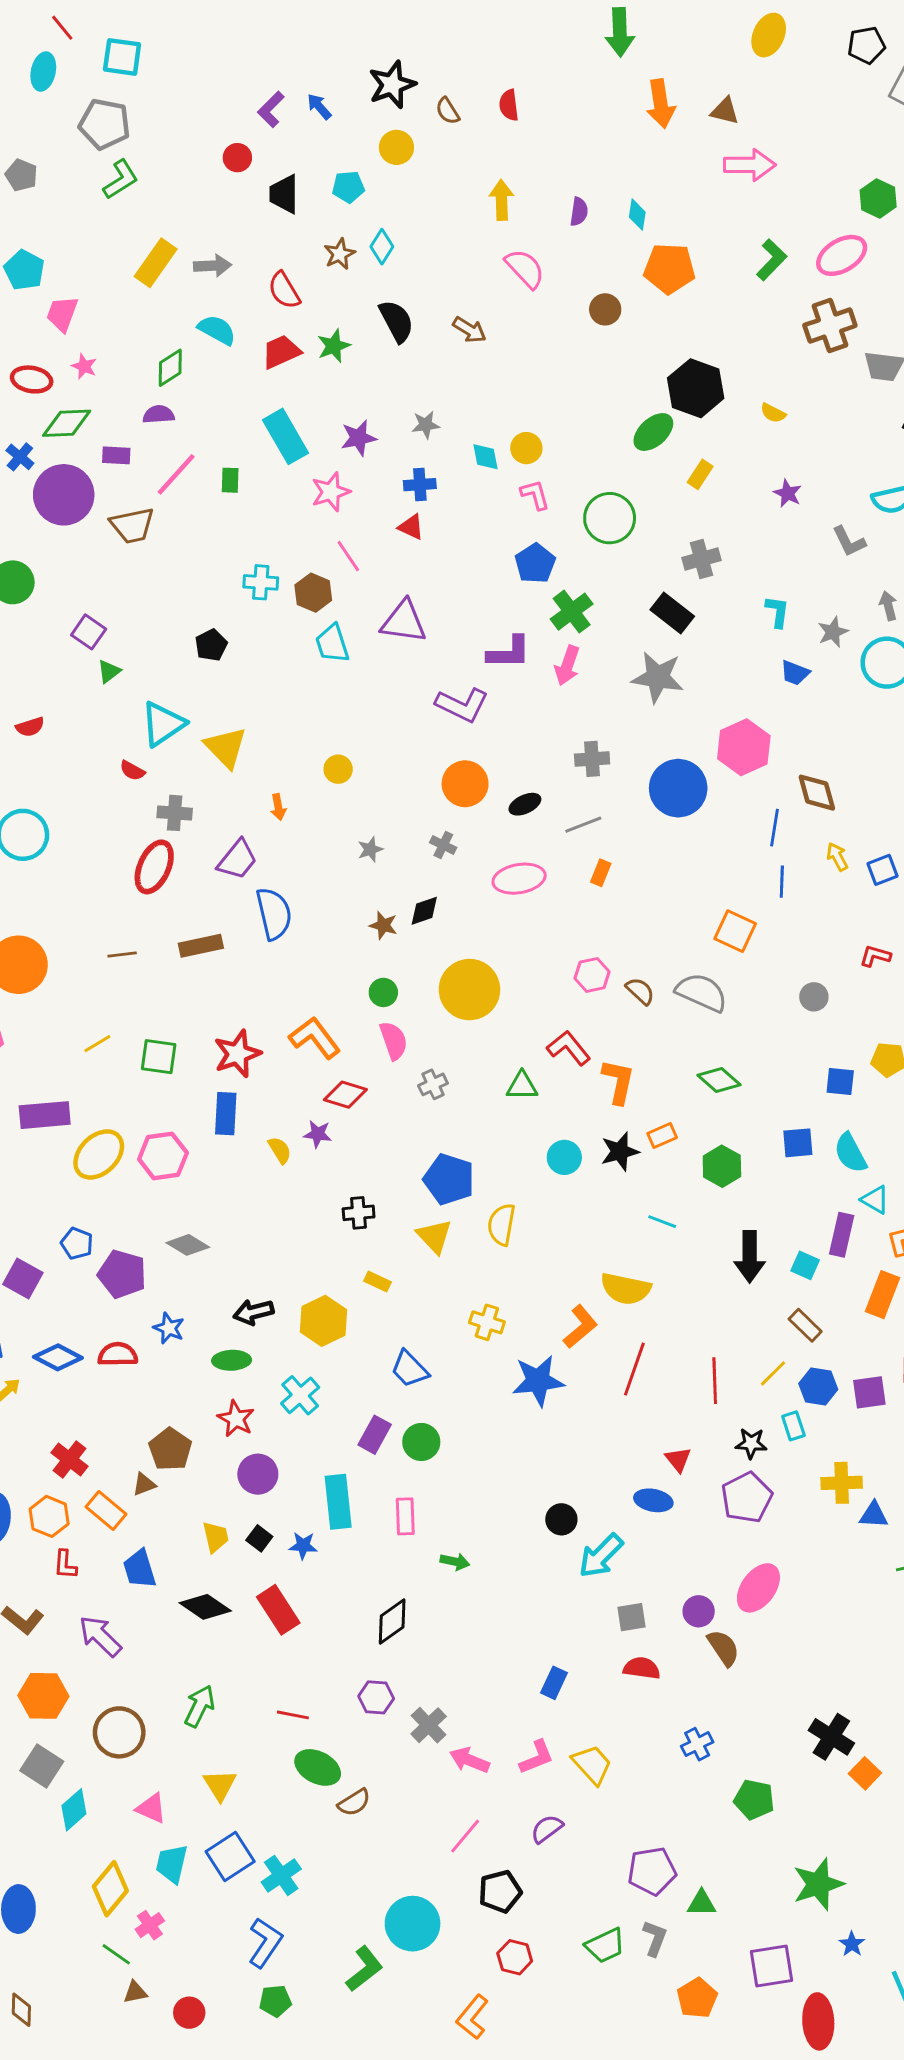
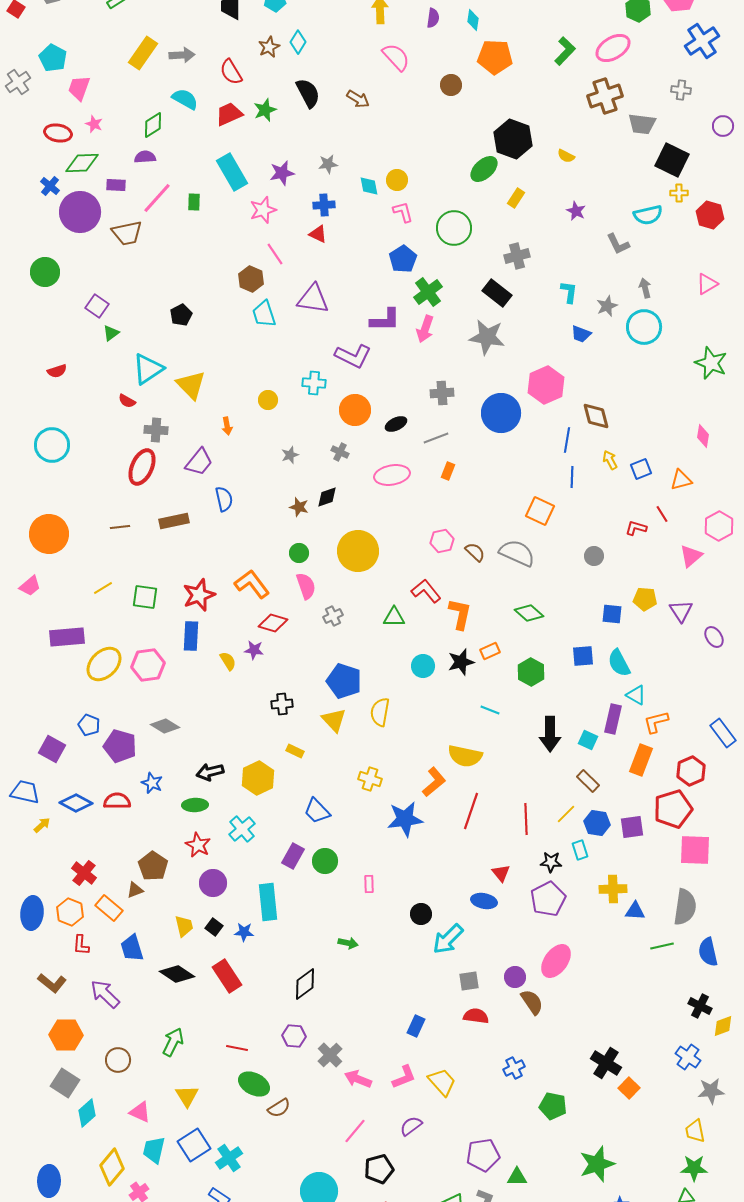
cyan cross: (261, 582) -> (314, 383), moved
blue semicircle: (274, 914) -> (224, 499), size x0.7
pink rectangle: (405, 1516) -> (369, 884), moved, size x0.7
brown circle: (119, 1732) -> (118, 1060), size x0.7

